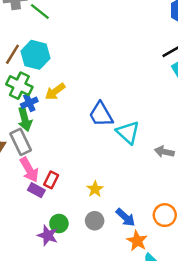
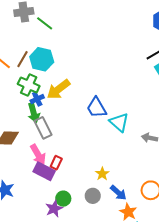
yellow arrow: (55, 91) -> (58, 89), size x1.4
gray rectangle: (21, 142) -> (43, 128), moved
yellow star: (95, 189) -> (102, 174), moved
purple rectangle: (36, 190) -> (44, 171), size x1.5
purple star: (48, 235) -> (54, 209), turned 30

